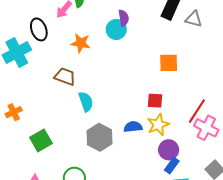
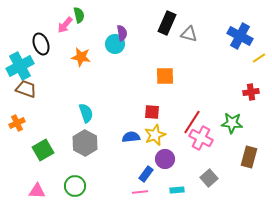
brown trapezoid: (65, 77) -> (26, 89), moved
gray hexagon: (100, 137) -> (85, 143), moved
blue rectangle: (172, 166) -> (146, 174), moved

